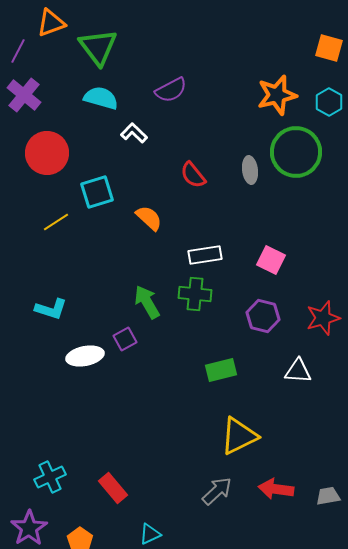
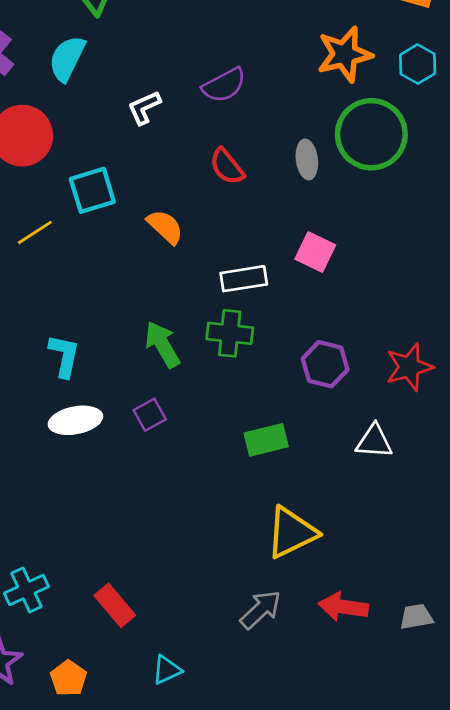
purple semicircle: (171, 90) -> (224, 85), moved
cyan semicircle: (101, 98) -> (67, 58), moved, turned -80
white L-shape: (134, 133) -> (144, 108), turned -68
pink square: (271, 260) -> (315, 252), moved
cyan L-shape: (51, 309) -> (64, 356), moved, turned -96
purple square: (125, 339) -> (150, 415), moved

